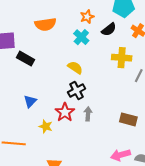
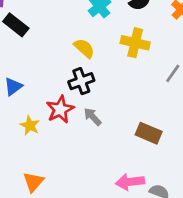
yellow cross: (122, 58) -> (135, 43), moved
gray arrow: (88, 114) -> (93, 117), turned -56

